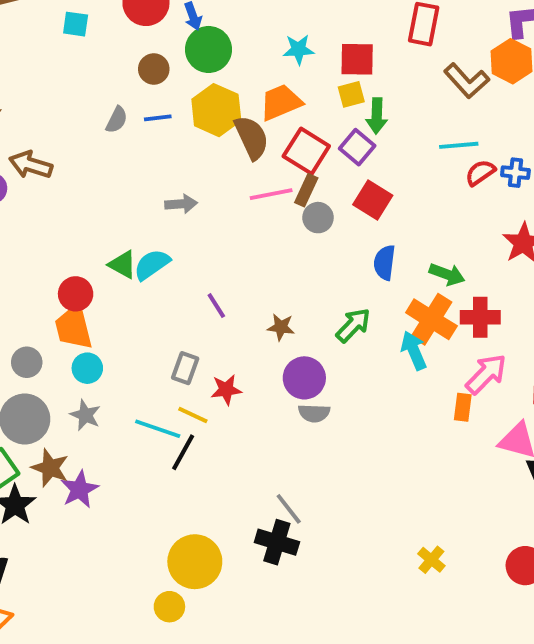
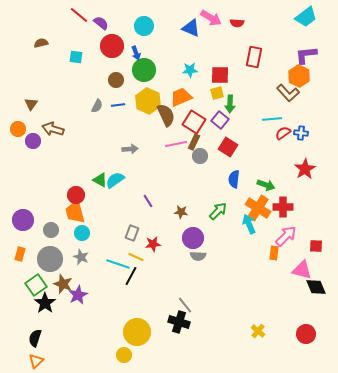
brown L-shape: (467, 81) -> (288, 93), moved

